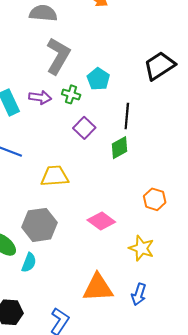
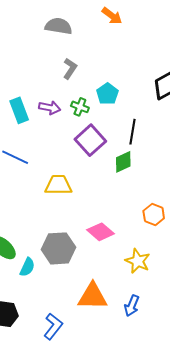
gray L-shape: (58, 56) -> (70, 69), size x0.6
purple square: (84, 128) -> (90, 140), size x1.4
gray hexagon: (40, 225) -> (59, 248), moved

